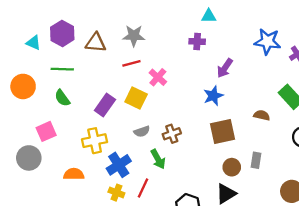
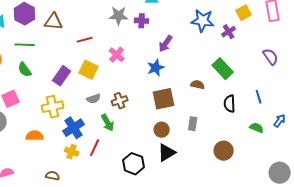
gray star: (134, 36) -> (119, 16), moved
pink cross: (158, 77) -> (117, 55), moved
brown circle: (232, 167) -> (162, 130), moved

